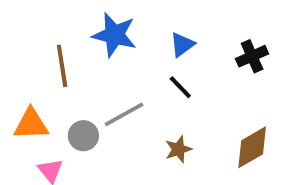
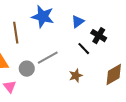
black cross: (252, 56) -> (99, 36), moved, turned -35
black line: (180, 87) -> (84, 49), moved

